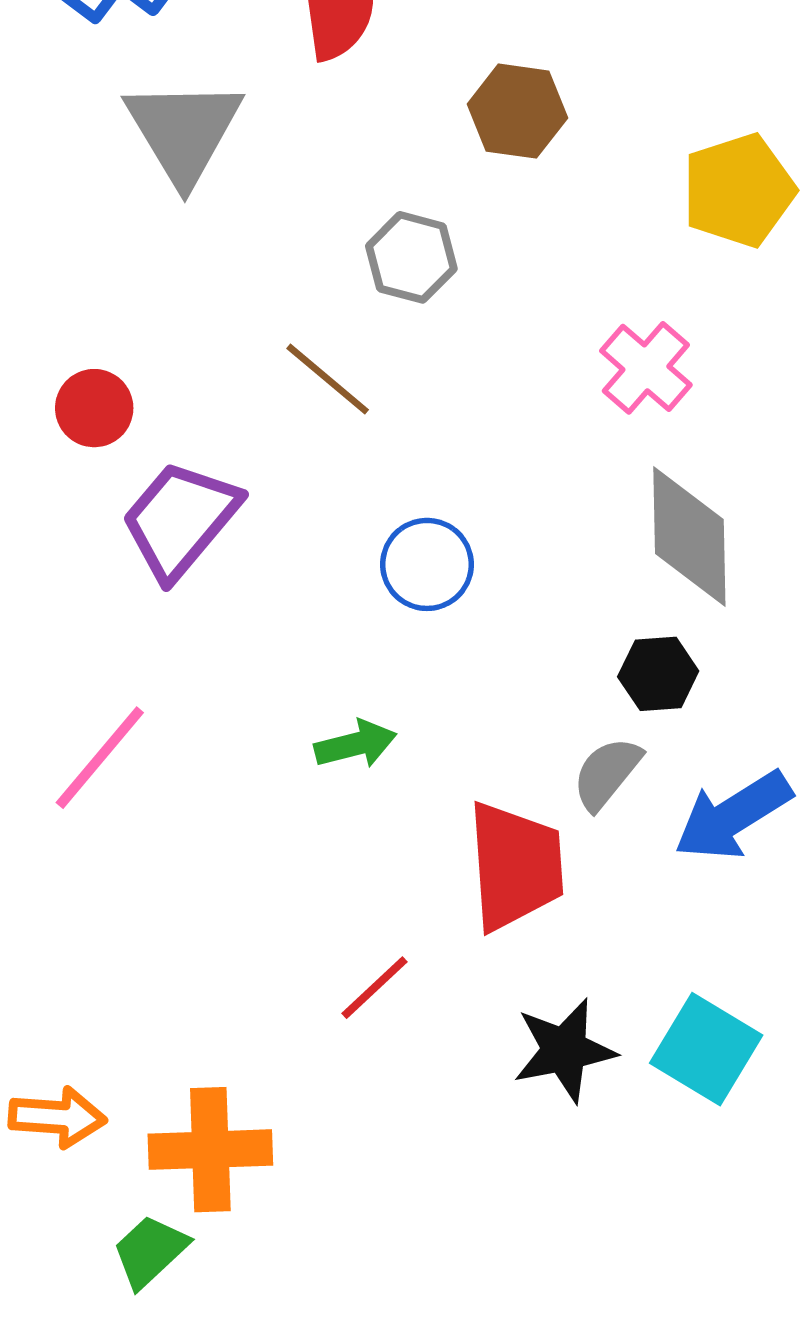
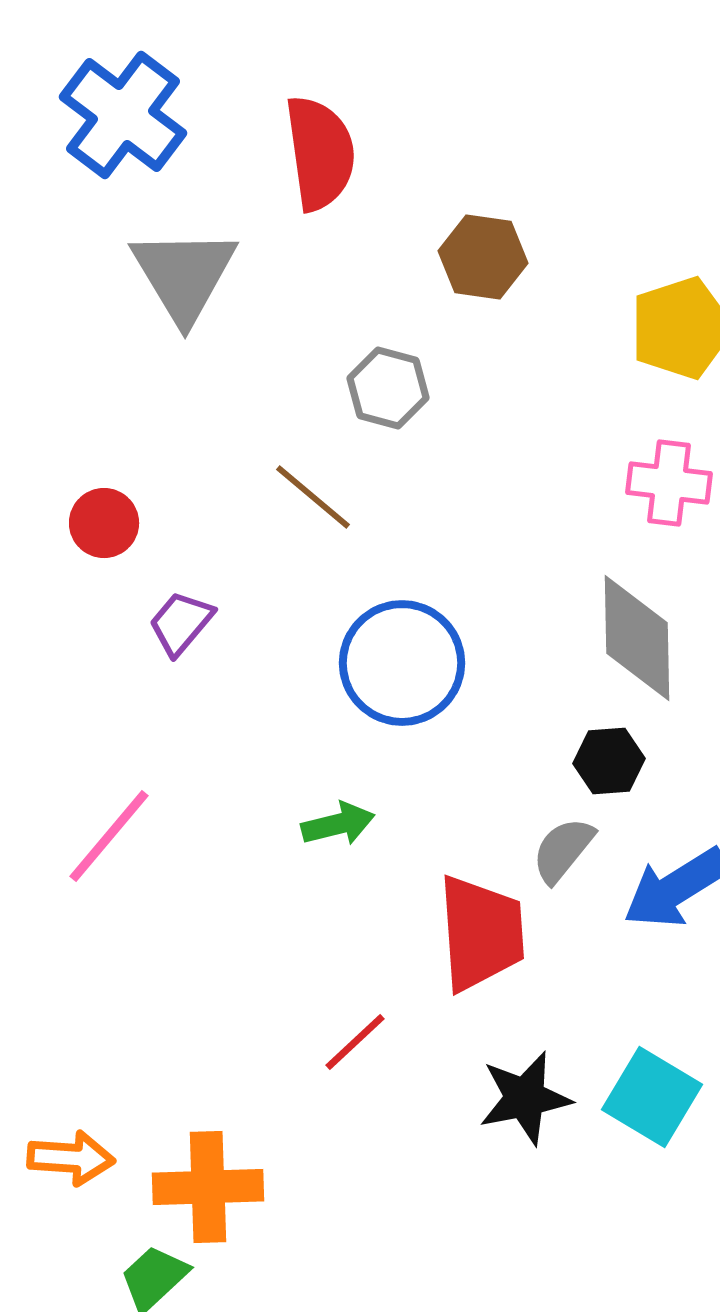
pink cross: (646, 368) -> (669, 483), moved, turned -34
purple trapezoid: (180, 520) -> (181, 623), size x0.6
blue circle: (427, 564) -> (402, 663), size x1.5

